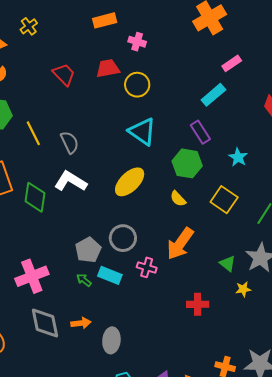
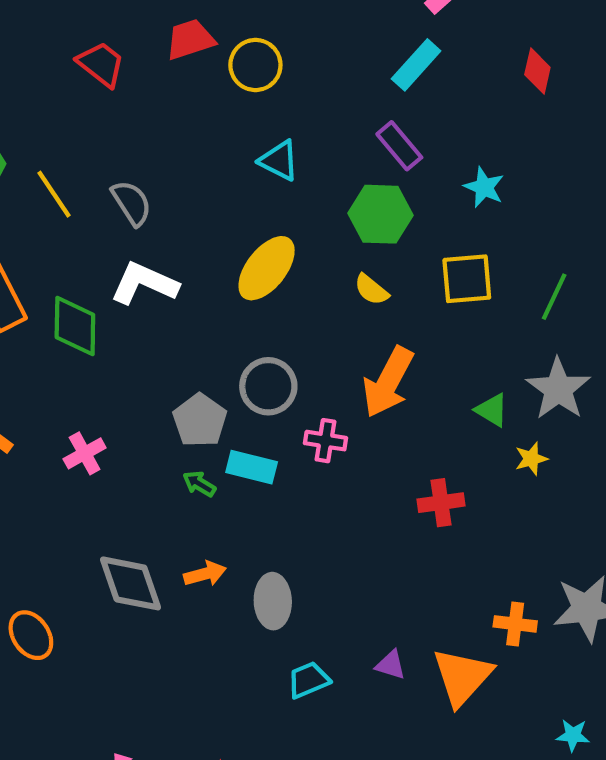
cyan triangle: (142, 132) -> (279, 161), size x0.7
yellow square: (224, 200) -> (467, 279), turned -32
pink cross: (32, 276) -> (85, 453), moved, size x0.6

